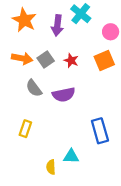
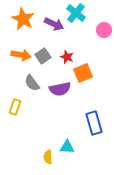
purple arrow: (57, 25) -> (54, 24), turned -72
orange square: (104, 61) -> (83, 73), moved
yellow rectangle: (25, 129) -> (15, 107), moved

